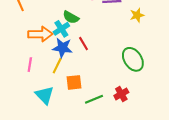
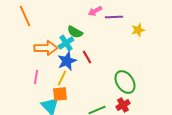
blue star: (62, 48) -> (67, 61), turned -30
green ellipse: (133, 59) -> (125, 82), moved
orange square: (74, 82) -> (60, 94), moved

